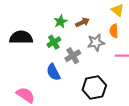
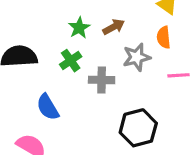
gray cross: (73, 56) -> (102, 80), turned 35
blue semicircle: (53, 72) -> (48, 107), moved

